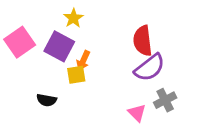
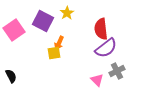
yellow star: (73, 18) -> (67, 13), moved
purple square: (59, 46) -> (43, 21), moved
black semicircle: (47, 100) -> (11, 76), moved, turned -128

